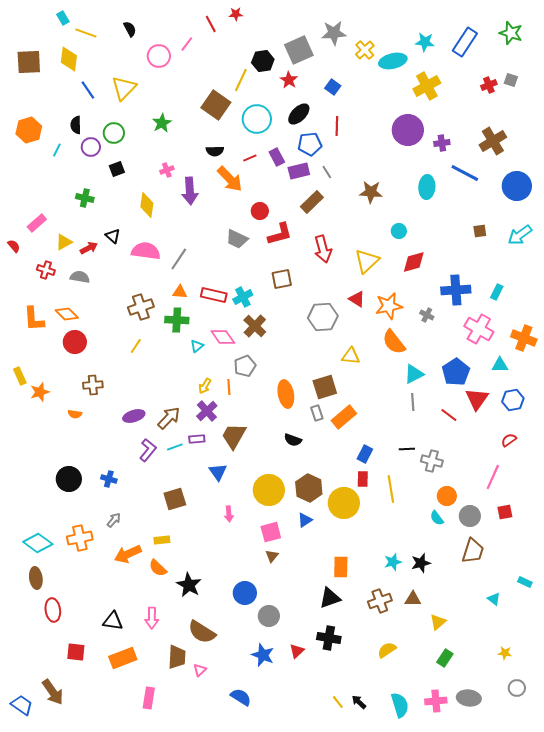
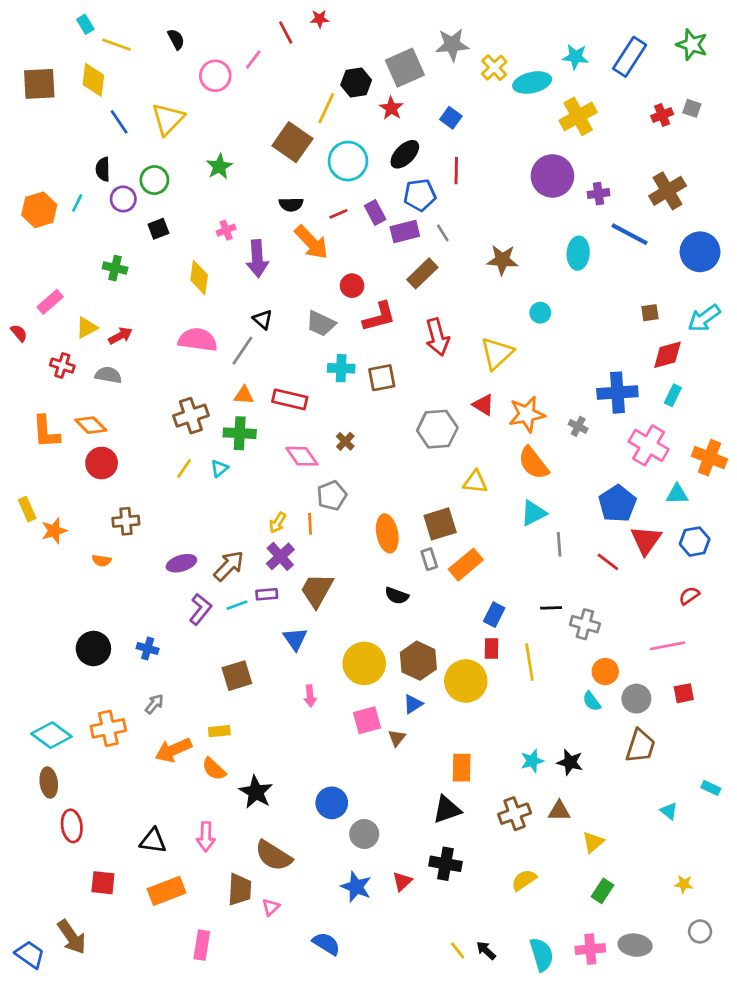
orange hexagon: (29, 130) -> (39, 210), moved
black triangle: (113, 236) -> (263, 319), moved
red diamond: (414, 262) -> (668, 355), moved
cyan cross: (243, 297) -> (341, 368), moved, turned 30
brown cross: (255, 326) -> (345, 441), size x0.6
cyan triangle: (197, 346) -> (219, 468), moved
cyan triangle: (414, 374) -> (533, 513), moved
pink line: (493, 477) -> (668, 646), turned 55
brown triangle: (272, 556) -> (397, 738), moved
black star: (421, 563) -> (570, 762), turned 30

